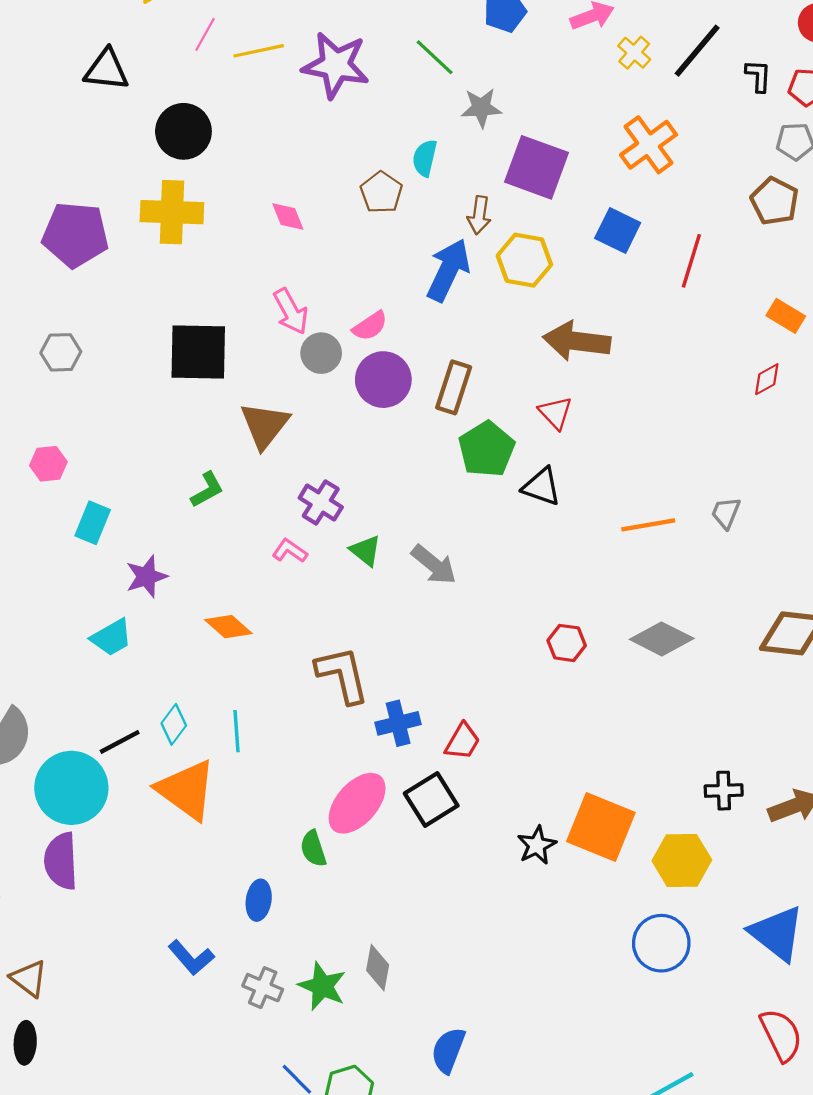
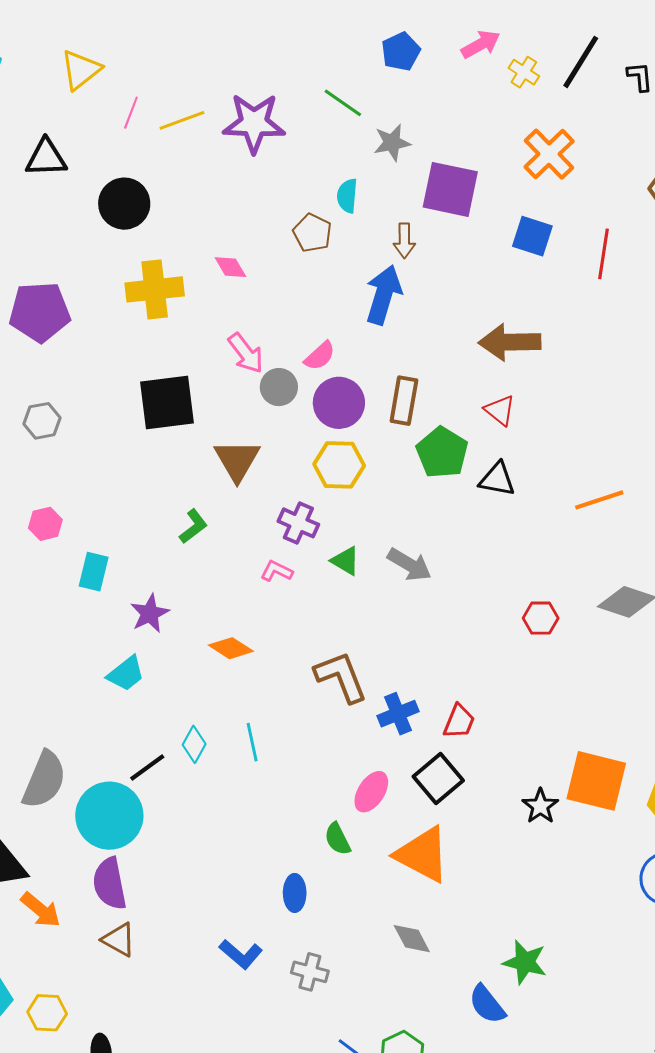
yellow cross: (172, 212) -> (155, 289), moved
yellow hexagon: (524, 260) -> (339, 465), moved
orange triangle: (186, 790) -> (423, 855), moved
pink ellipse: (357, 803) -> (371, 792), size x0.7
gray diamond: (378, 968) -> (412, 939), turned -30
brown triangle: (29, 978) -> (119, 940), moved
green star: (322, 986) -> (525, 962), moved
blue semicircle: (448, 1050) -> (487, 1004), turned -51

